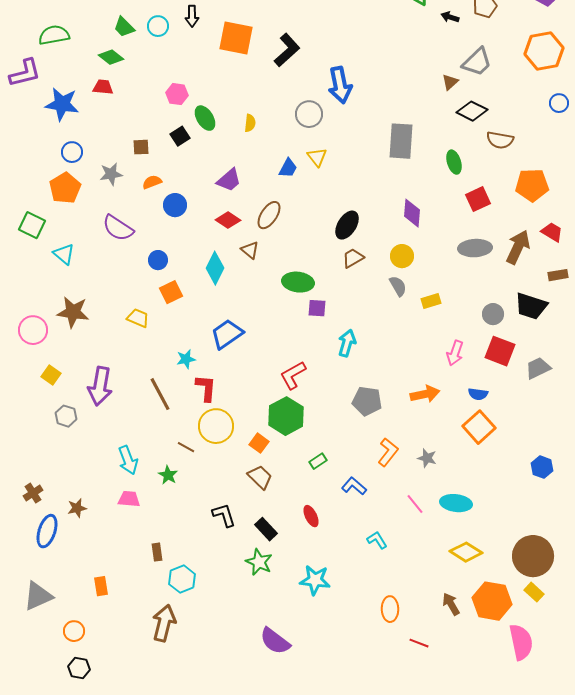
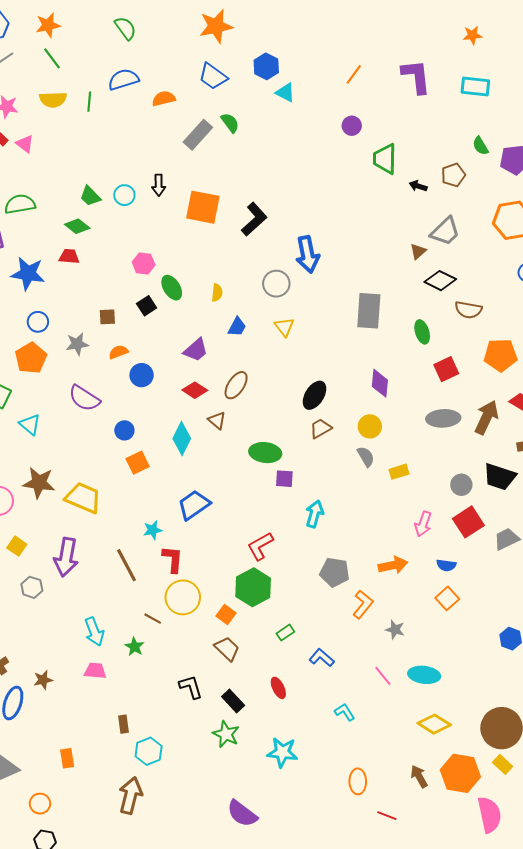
blue trapezoid: (288, 168) -> (237, 327), moved
yellow trapezoid: (138, 318) -> (83, 498), moved, size x1.6
red square: (500, 351) -> (468, 522), turned 36
orange square: (479, 427) -> (447, 598), size x0.7
orange L-shape: (388, 452) -> (363, 604), moved

